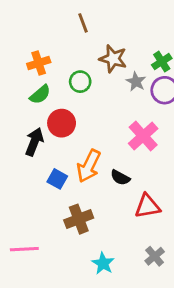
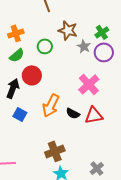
blue square: (57, 179) -> (20, 114), moved
red triangle: (147, 206) -> (94, 115), moved
brown cross: (79, 219) -> (55, 151), moved

